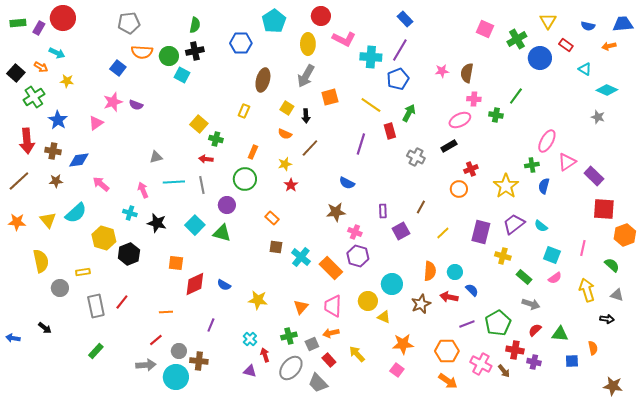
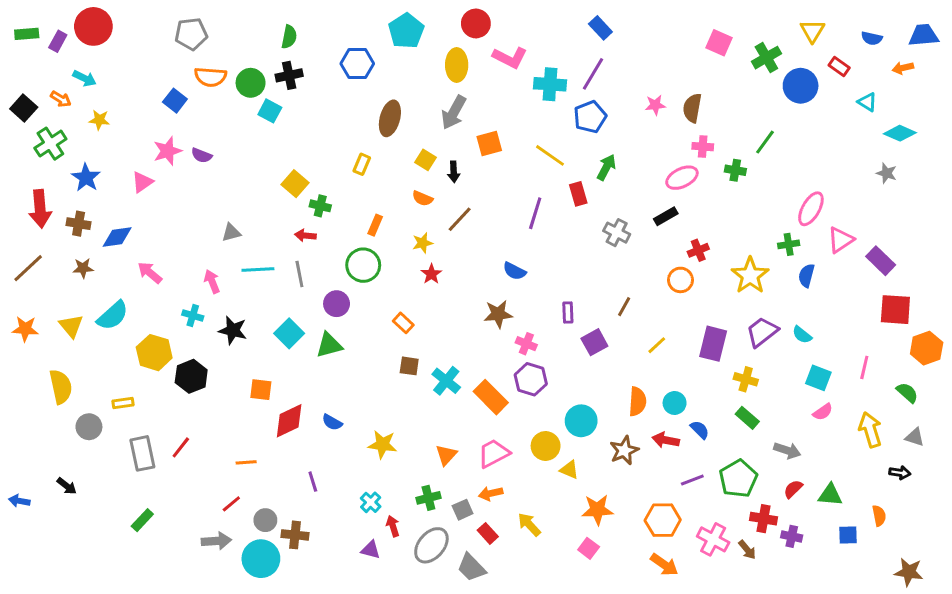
green triangle: (222, 233) -> (329, 345), turned -30
green rectangle: (524, 277) -> (747, 418), moved
pink trapezoid: (333, 306) -> (494, 453), turned 60
purple line: (211, 325) -> (313, 482), turned -40

